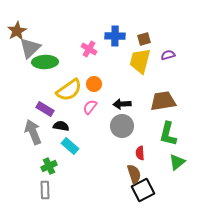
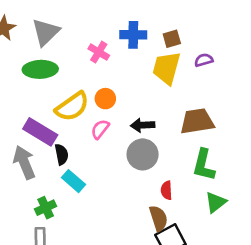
gray triangle: (30, 48) -> (46, 32), moved
purple rectangle: (45, 109) -> (40, 132), size x1.4
black semicircle: (61, 126) -> (61, 154), turned 70

